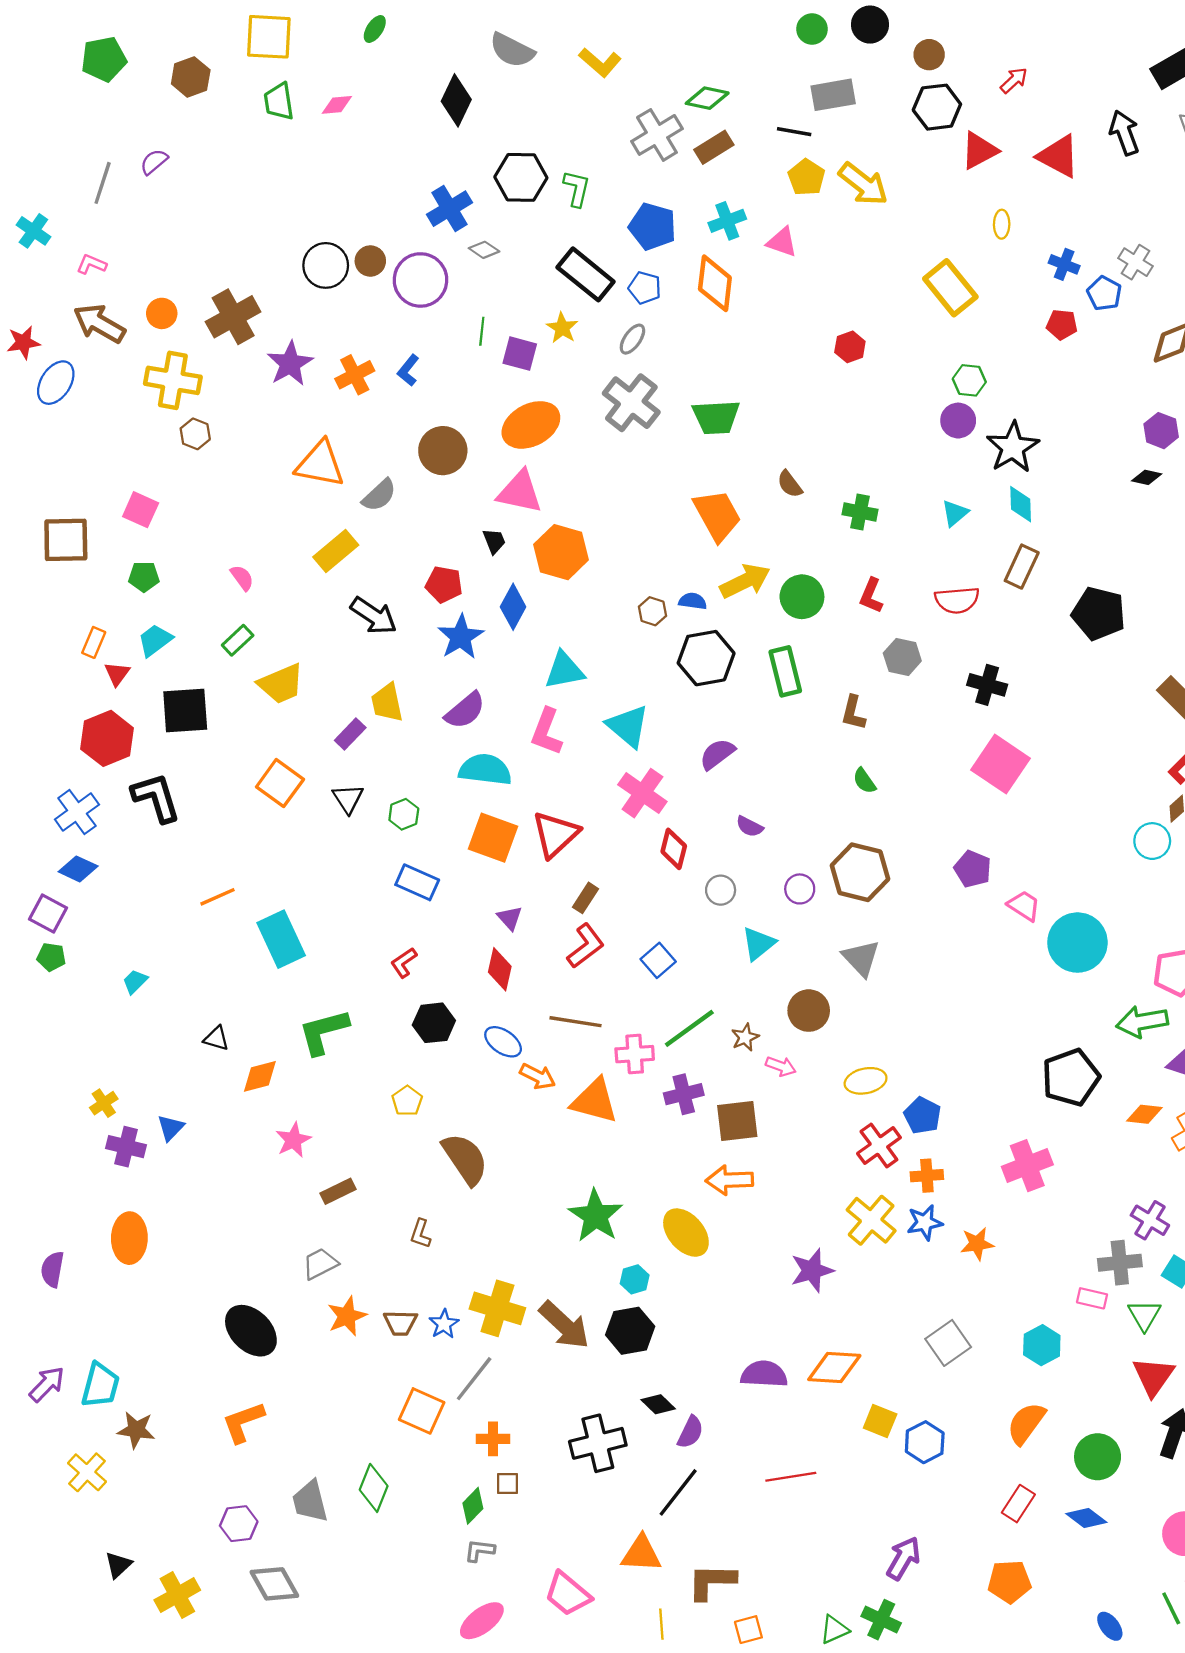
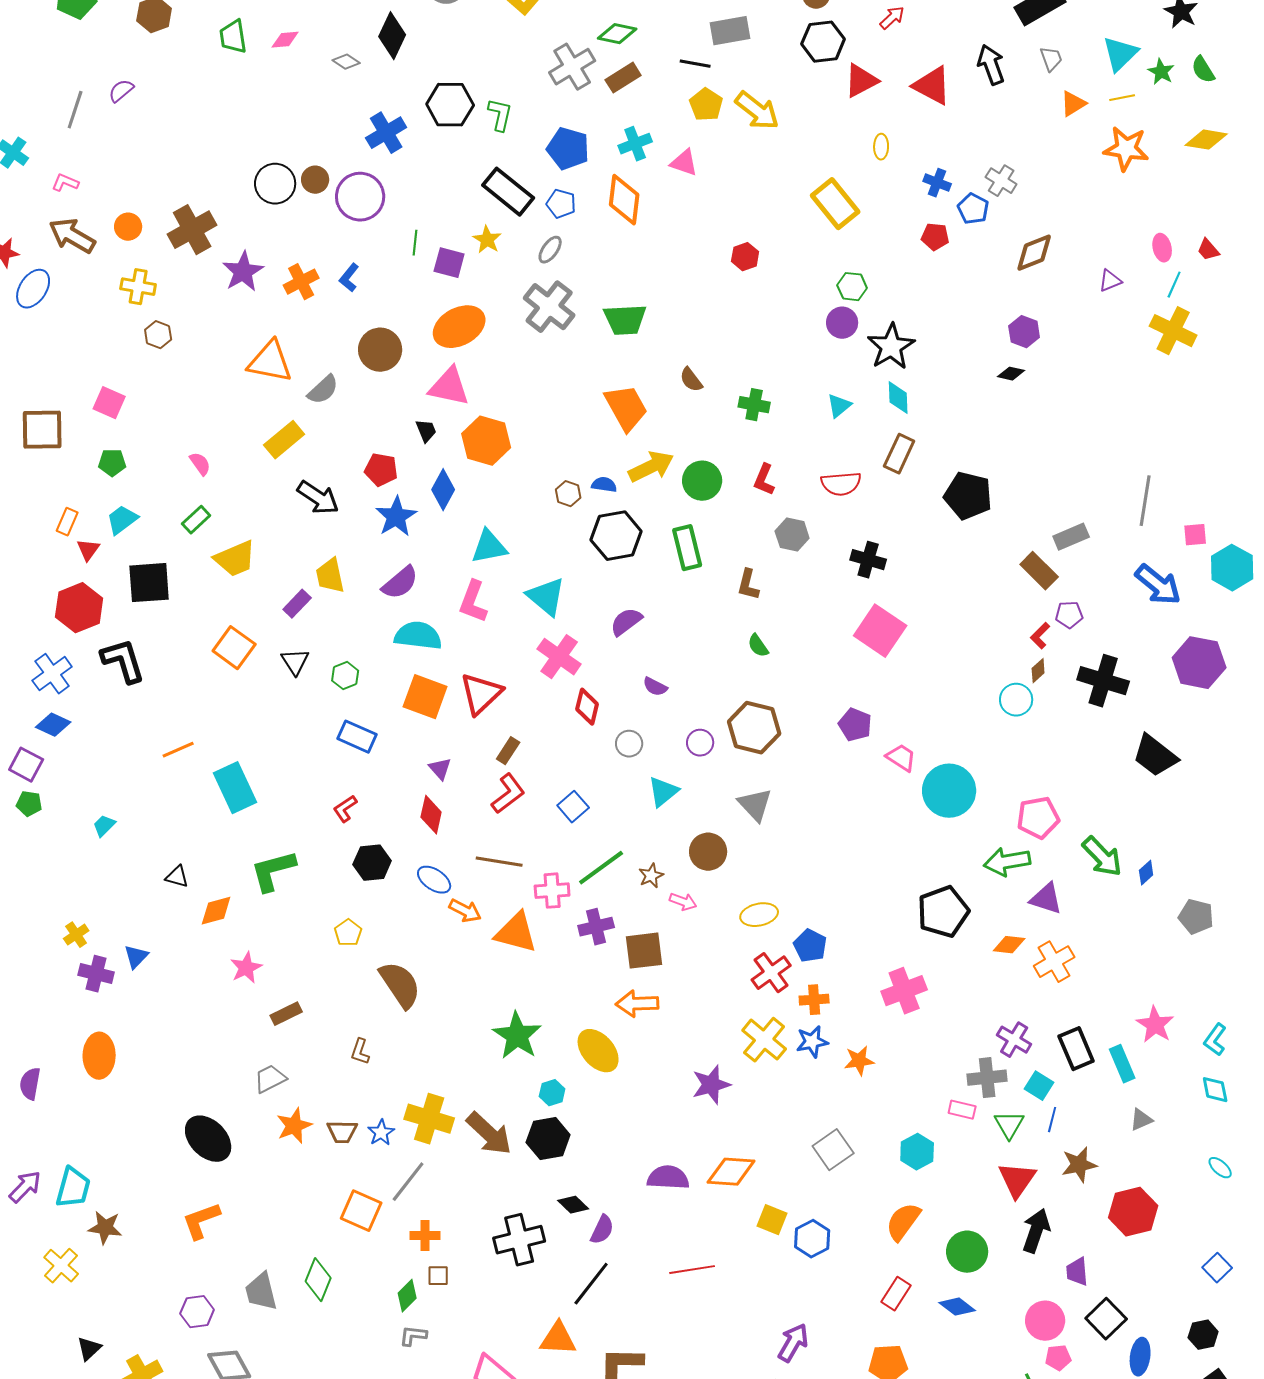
gray diamond: (484, 250) -> (346, 62), moved
yellow cross: (173, 380) -> (138, 287), size x0.7

